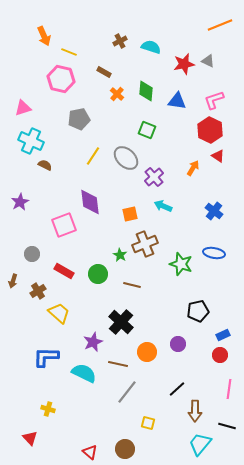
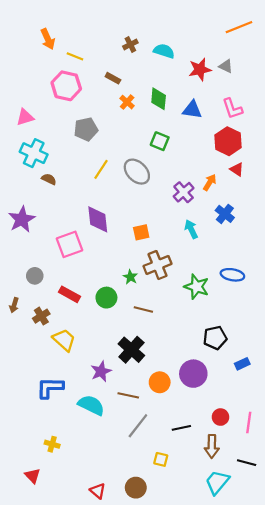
pink L-shape: (214, 100) -> (232, 109), turned -90
purple cross: (154, 177) -> (184, 192), moved
purple star: (20, 202) -> (22, 219), size x1.4
cyan arrow: (163, 206) -> (191, 229), moved, turned 42
blue cross: (214, 211) -> (225, 214), moved
purple circle: (178, 344) -> (193, 374), size x1.6
red circle: (220, 355) -> (220, 417), moved
black line: (177, 389) -> (181, 428), moved, turned 30

